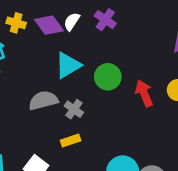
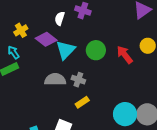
yellow cross: (16, 23) -> (21, 30), turned -32
purple diamond: (49, 25) -> (46, 39), moved
gray semicircle: (43, 100) -> (55, 79), turned 30

